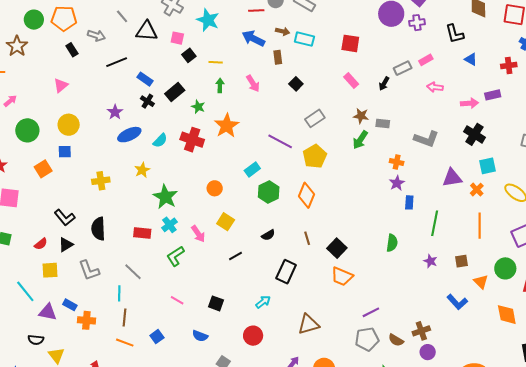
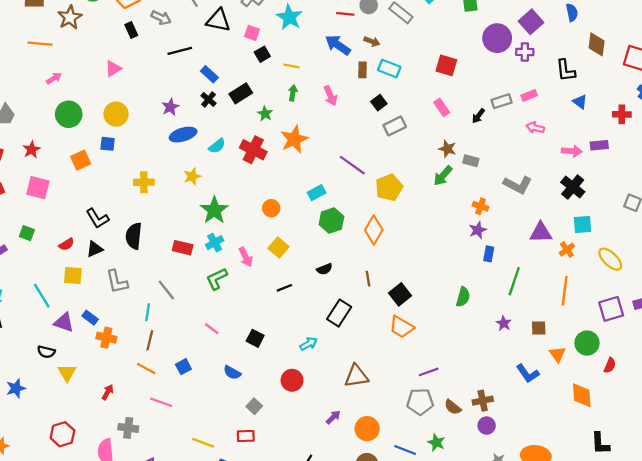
cyan rectangle: (304, 39) -> (389, 69), moved
gray rectangle: (315, 118) -> (395, 126), moved

